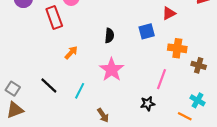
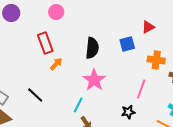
red rectangle: (54, 18) -> (45, 43), moved
black semicircle: (109, 36) -> (92, 48), size x1.5
cyan line: (80, 91) -> (78, 105), moved

